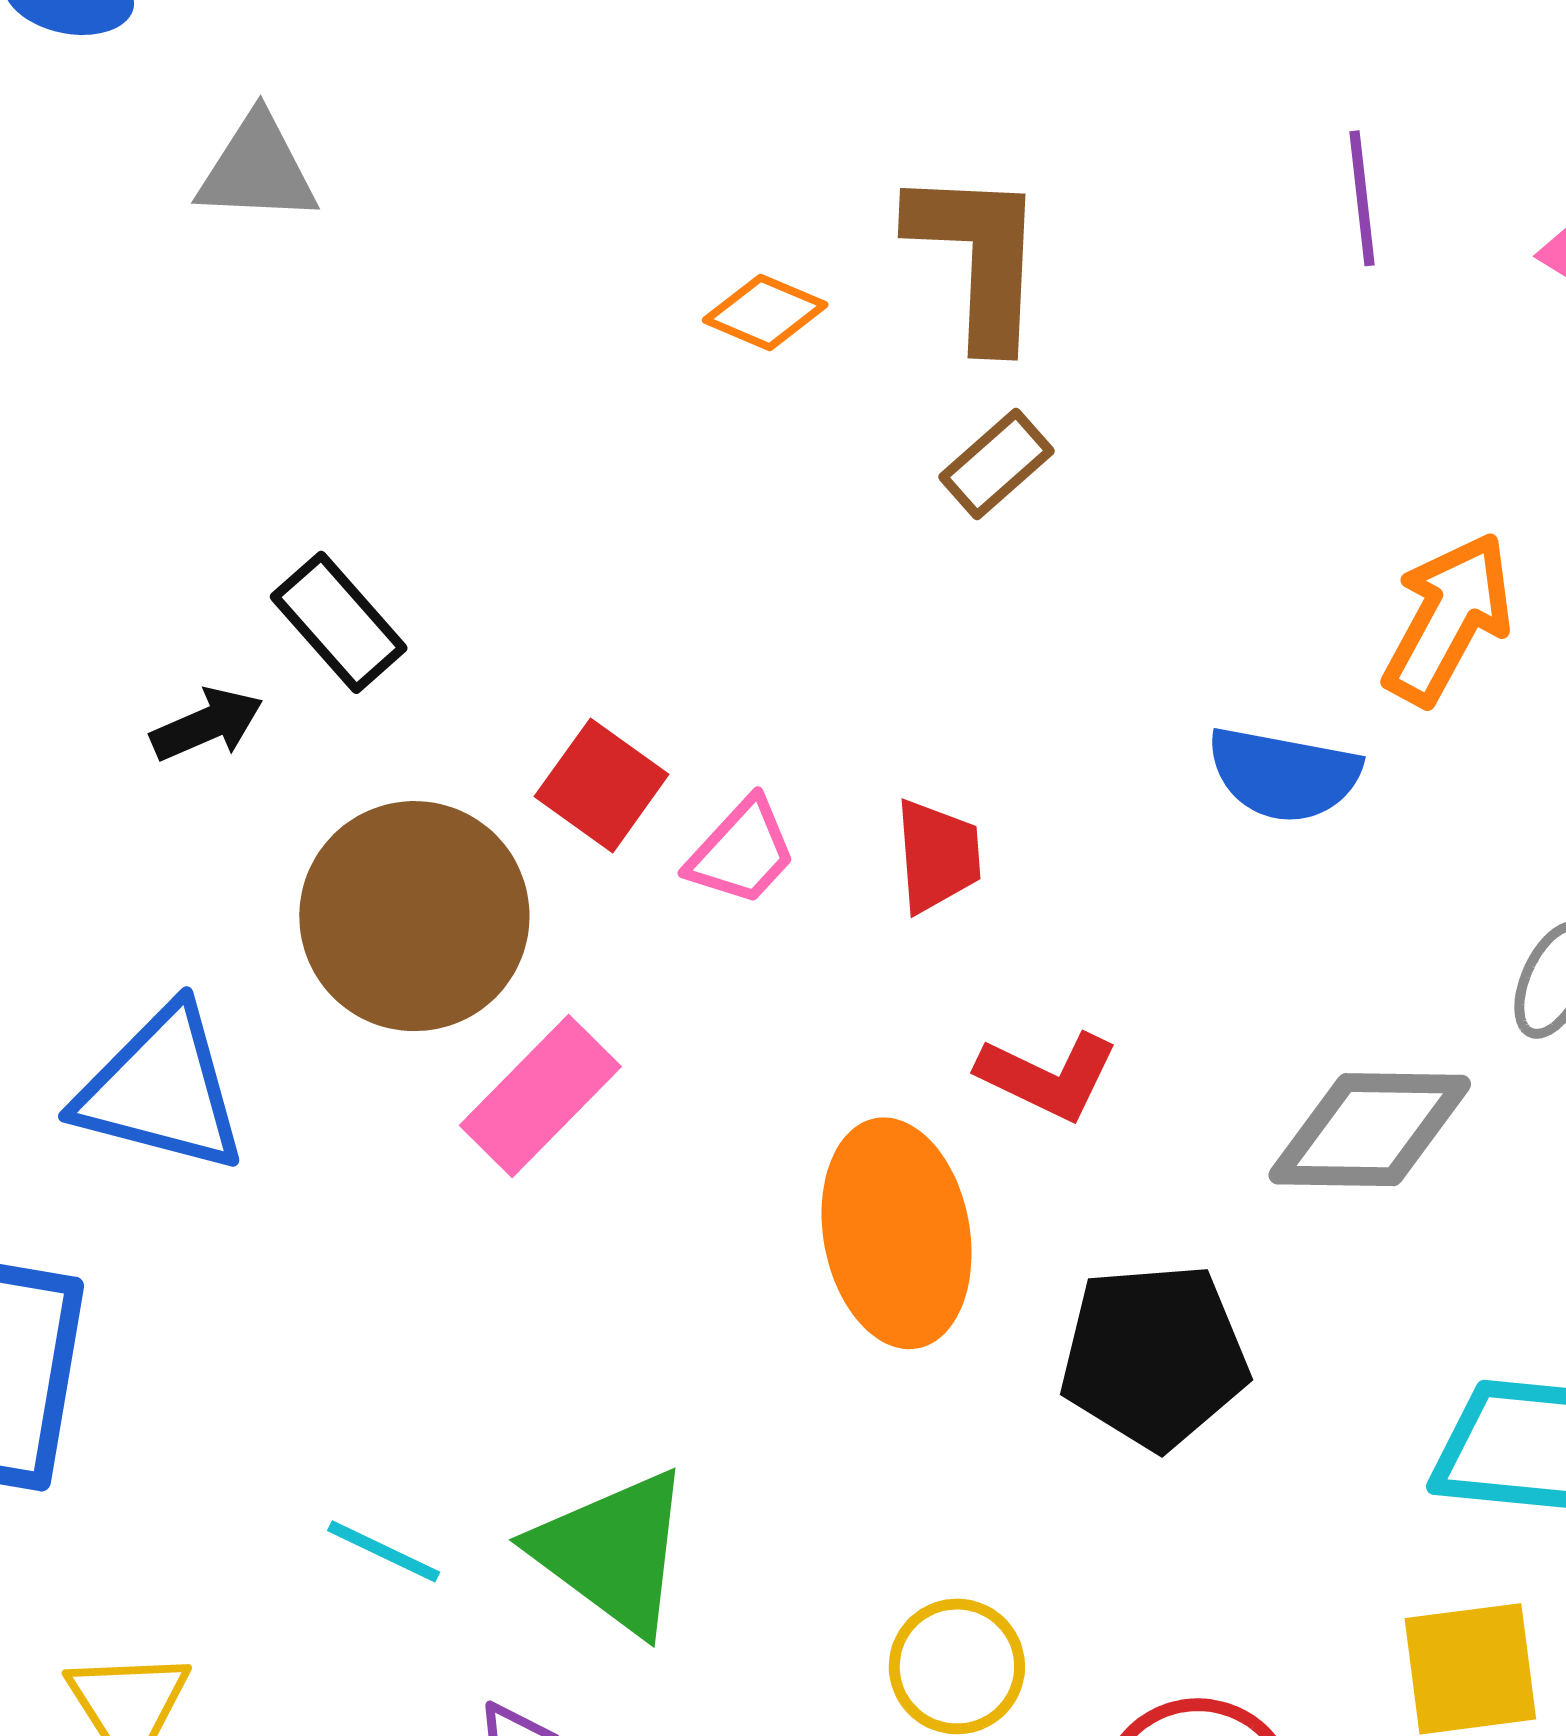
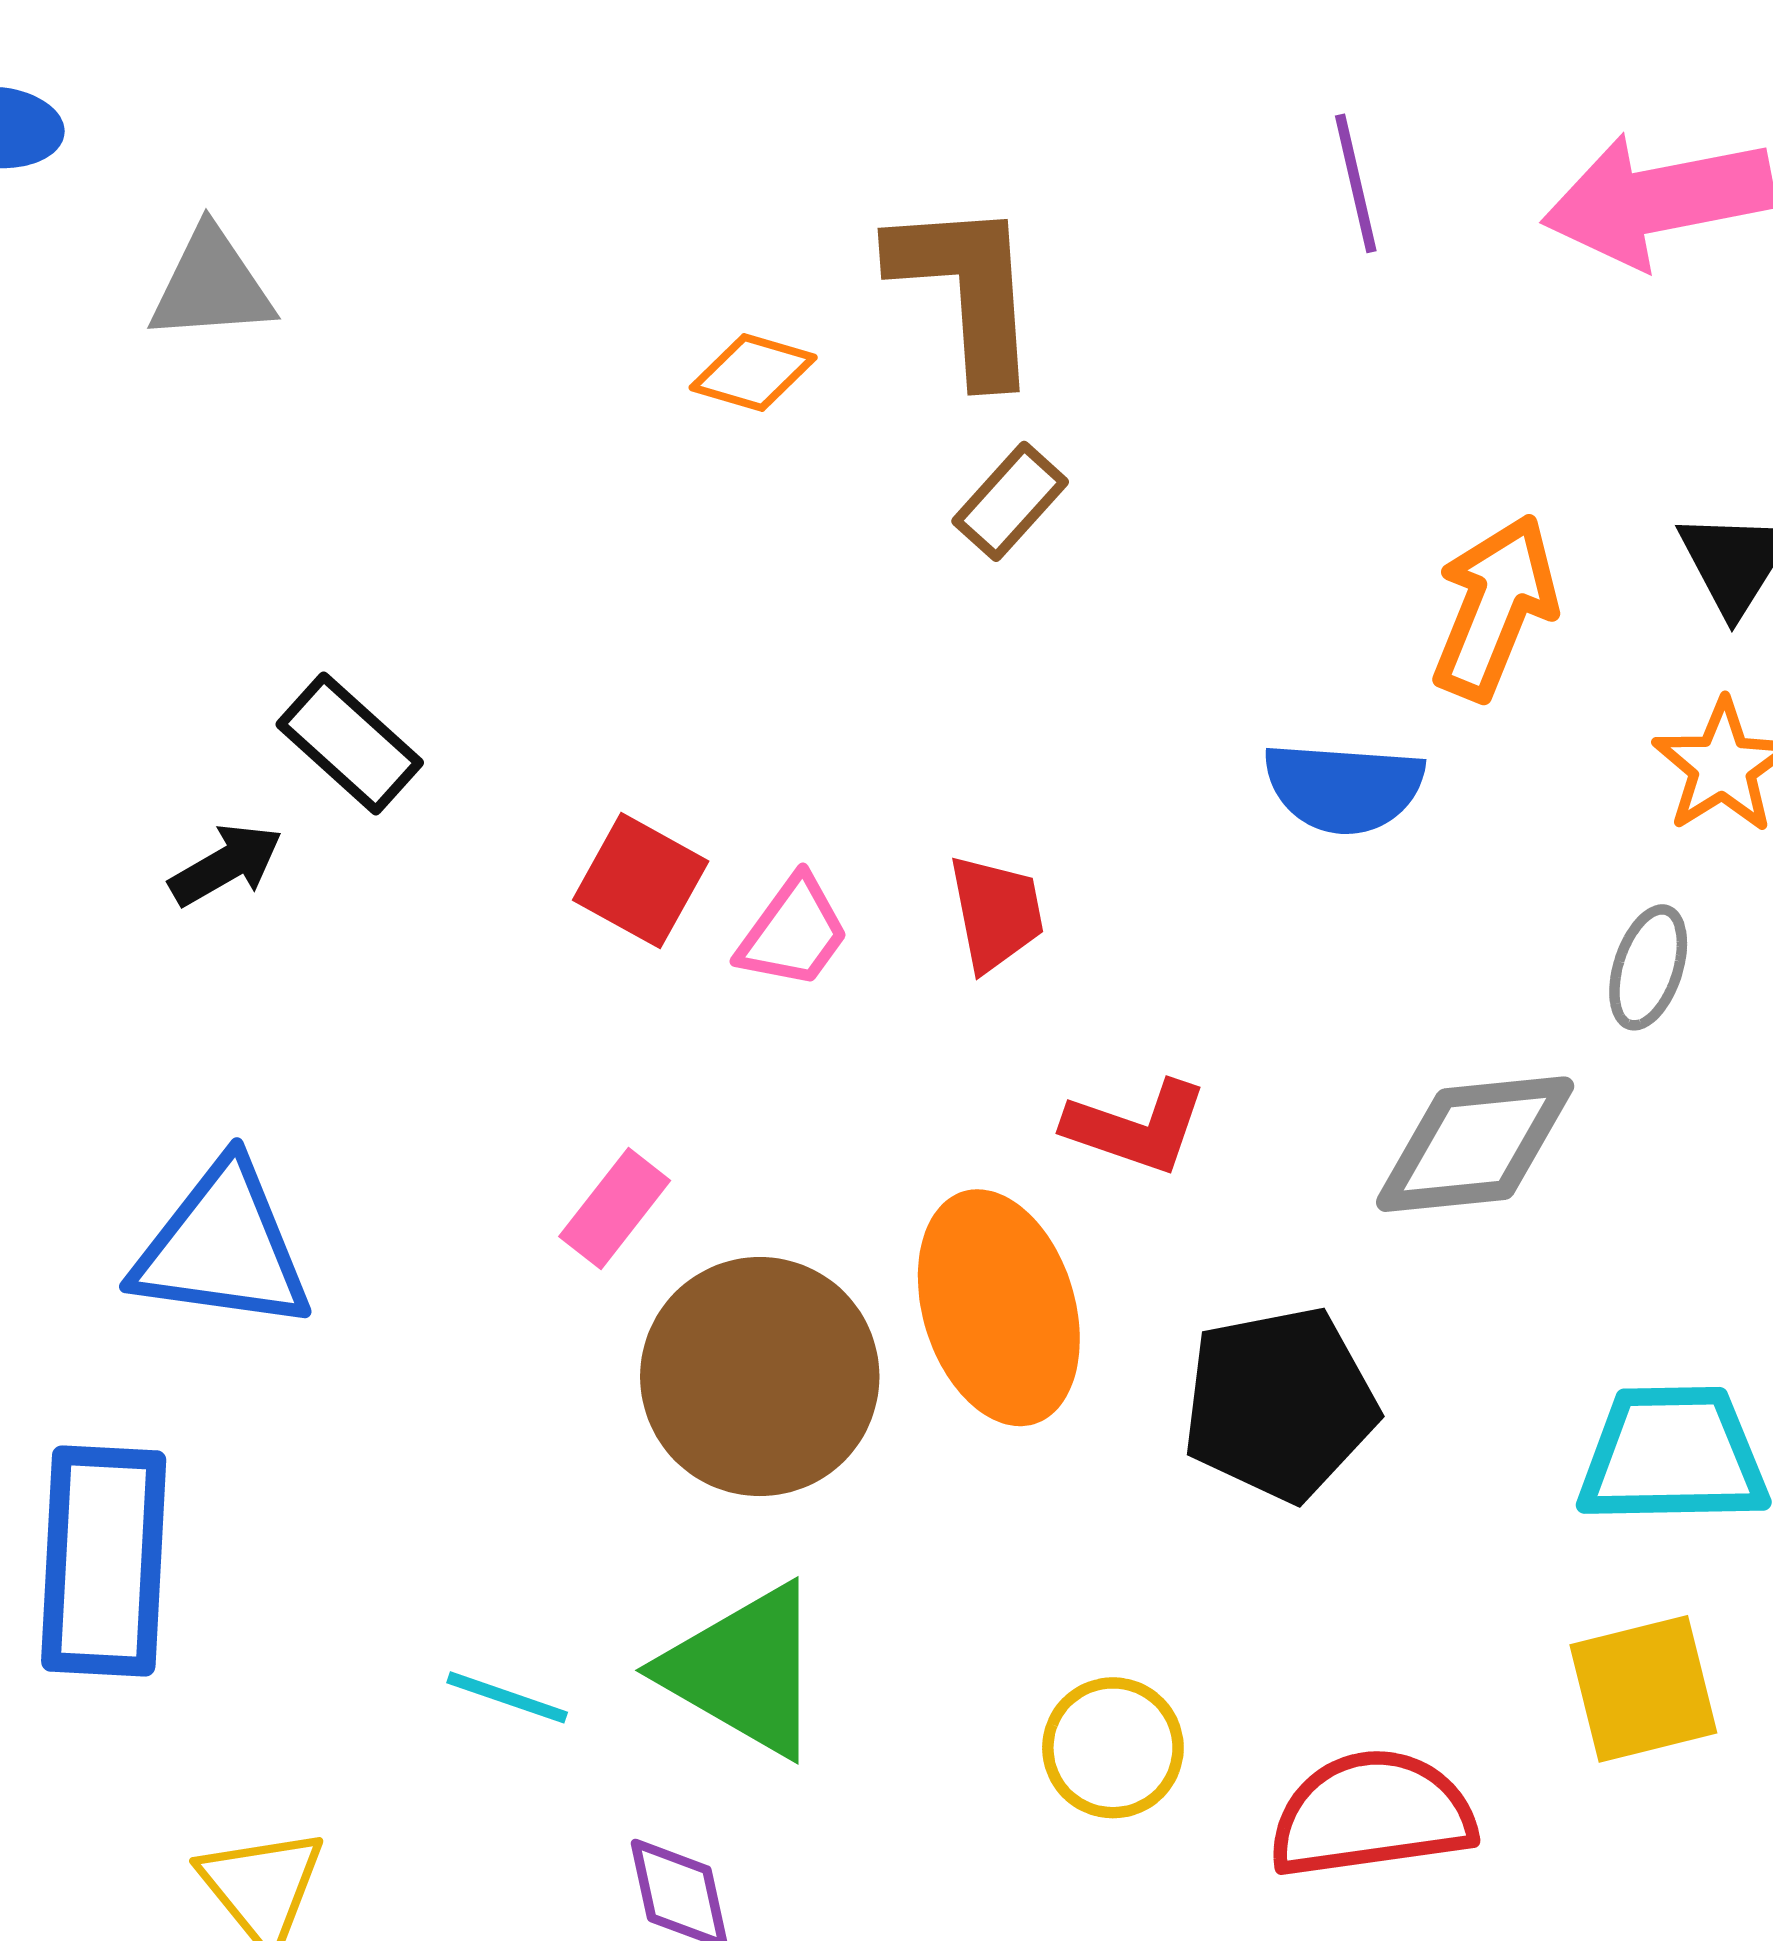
brown circle: (414, 916) -> (760, 1377), moved
pink rectangle: (540, 1096) -> (615, 1209), size x0.7

